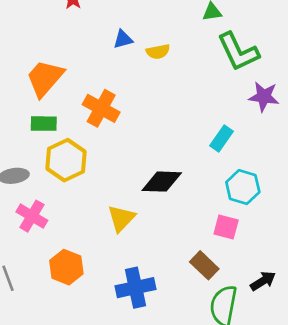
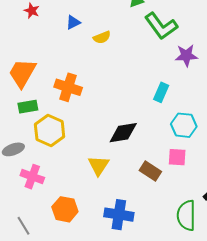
blue triangle: (123, 39) -> (73, 22), moved
brown rectangle: (204, 265) -> (150, 171), moved
blue cross: (135, 288) -> (119, 215), turned 32

